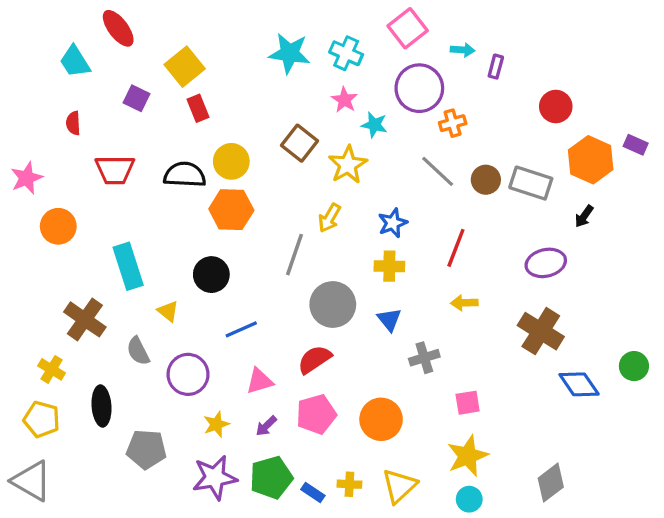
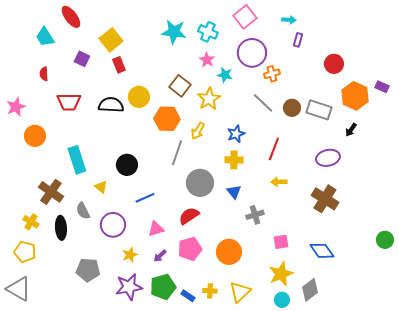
cyan arrow: (463, 50) -> (289, 20), moved
orange hexagon: (231, 210) -> (167, 119), moved
green circle: (634, 366) -> (385, 240), moved
blue diamond: (579, 384) -> (322, 251), moved
black ellipse: (101, 406) -> (61, 228), moved
gray diamond: (551, 483) -> (310, 290), moved

